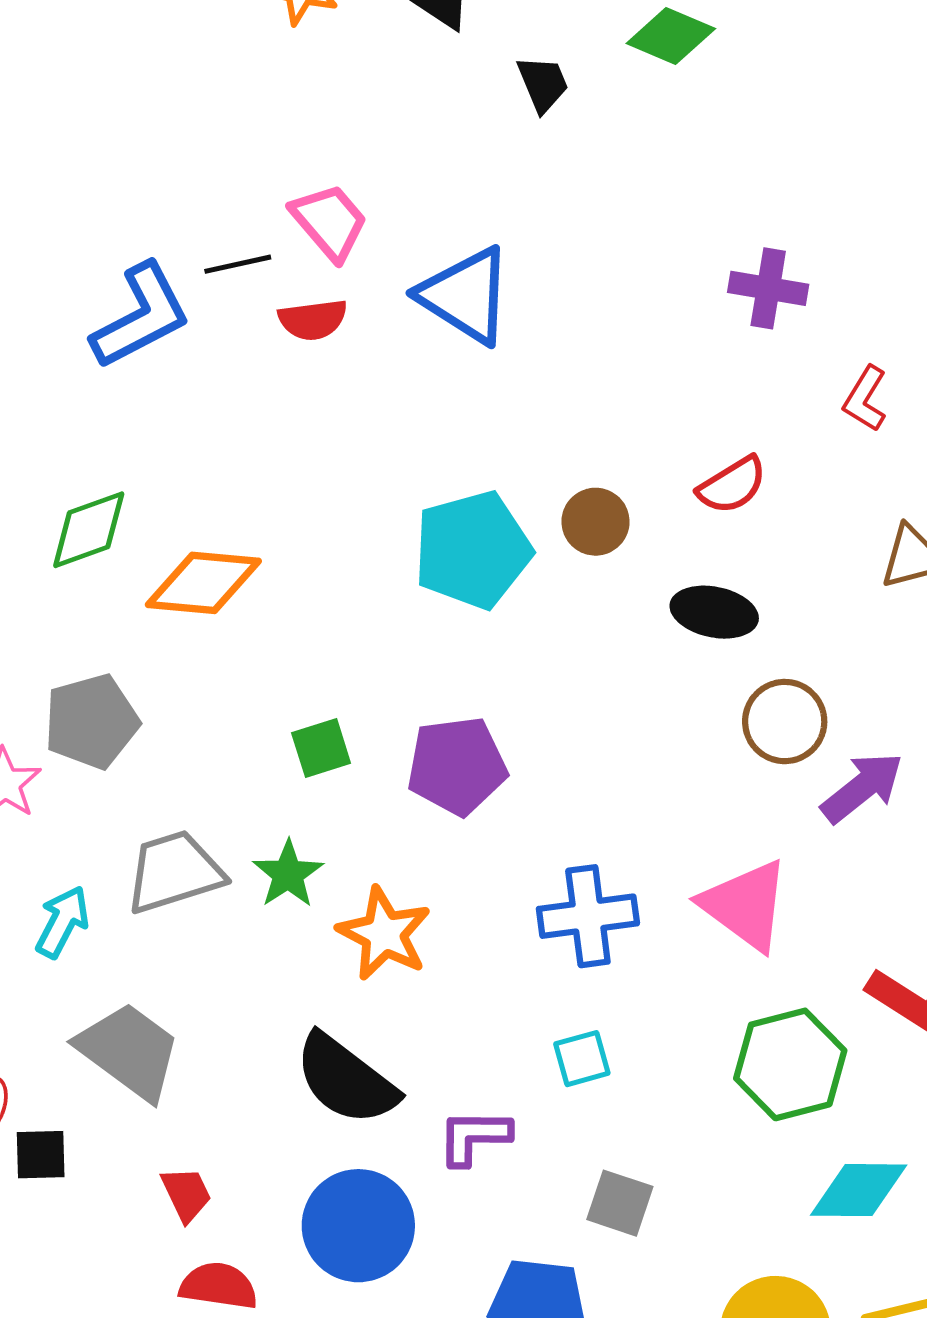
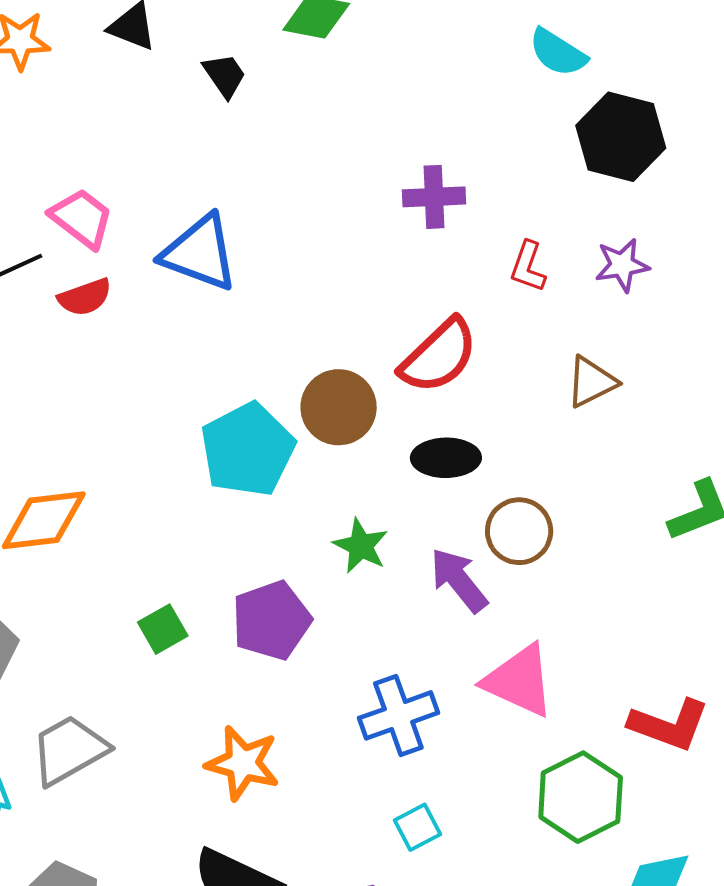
red semicircle: (732, 485) -> (439, 356), size x1.5
brown circle: (596, 522) -> (339, 407), size x1.4
purple arrow: (862, 787) -> (459, 580), moved, turned -78
green star: (288, 874) -> (361, 546), moved

